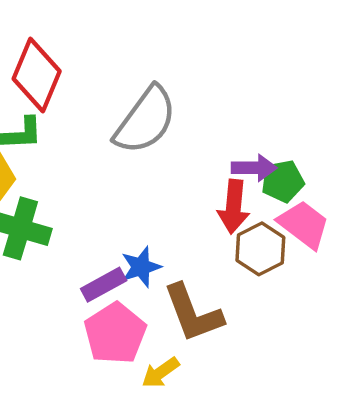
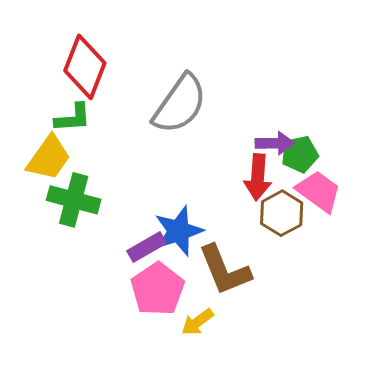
blue star: (141, 267) -> (179, 231), size x1.4

